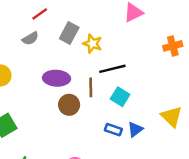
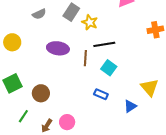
brown circle: (69, 105) -> (41, 93), moved
blue triangle: (135, 129) -> (130, 106), moved

